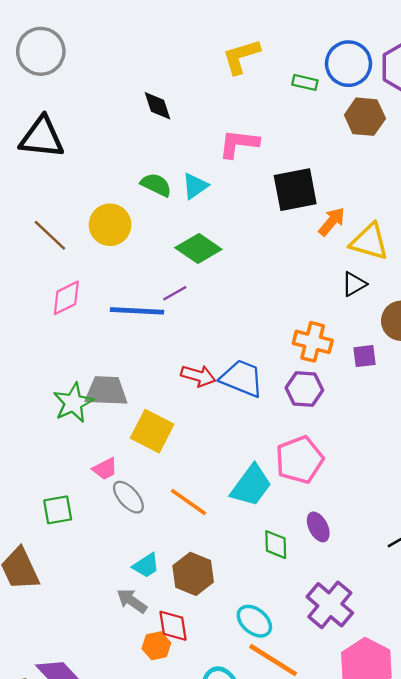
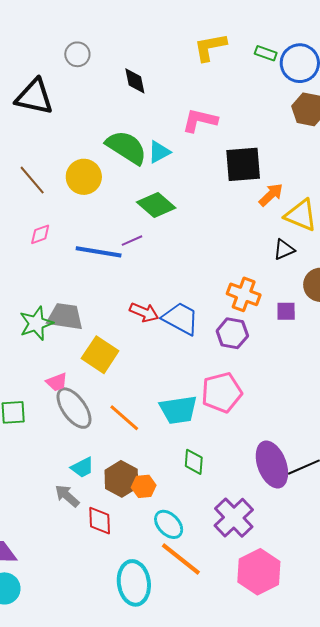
gray circle: (41, 51) -> (77, 54), moved, size x0.6
green rectangle: (305, 82) -> (266, 53), moved
green semicircle: (156, 185) -> (126, 147), size x1.6
pink diamond: (66, 298) -> (40, 234), size x0.7
cyan trapezoid: (251, 486) -> (178, 410), turned 39
gray ellipse: (128, 497) -> (74, 408), size x1.4
purple ellipse: (318, 527) -> (272, 465), moved, size x1.8
orange hexagon: (156, 646) -> (144, 486), moved

